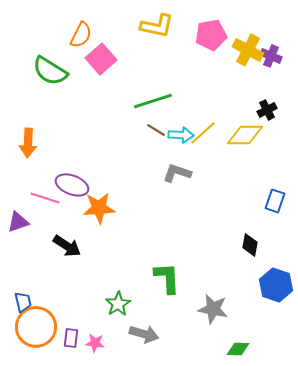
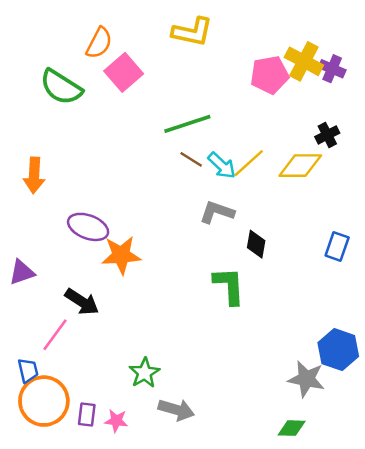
pink pentagon: (211, 35) -> (270, 75), moved
cyan arrow: (181, 135) -> (222, 166), turned 40
pink line: (45, 198) -> (55, 335), moved, turned -72
black diamond: (250, 245) -> (256, 244), moved
green L-shape: (167, 278) -> (229, 286), moved
gray star: (213, 309) -> (306, 379), moved

